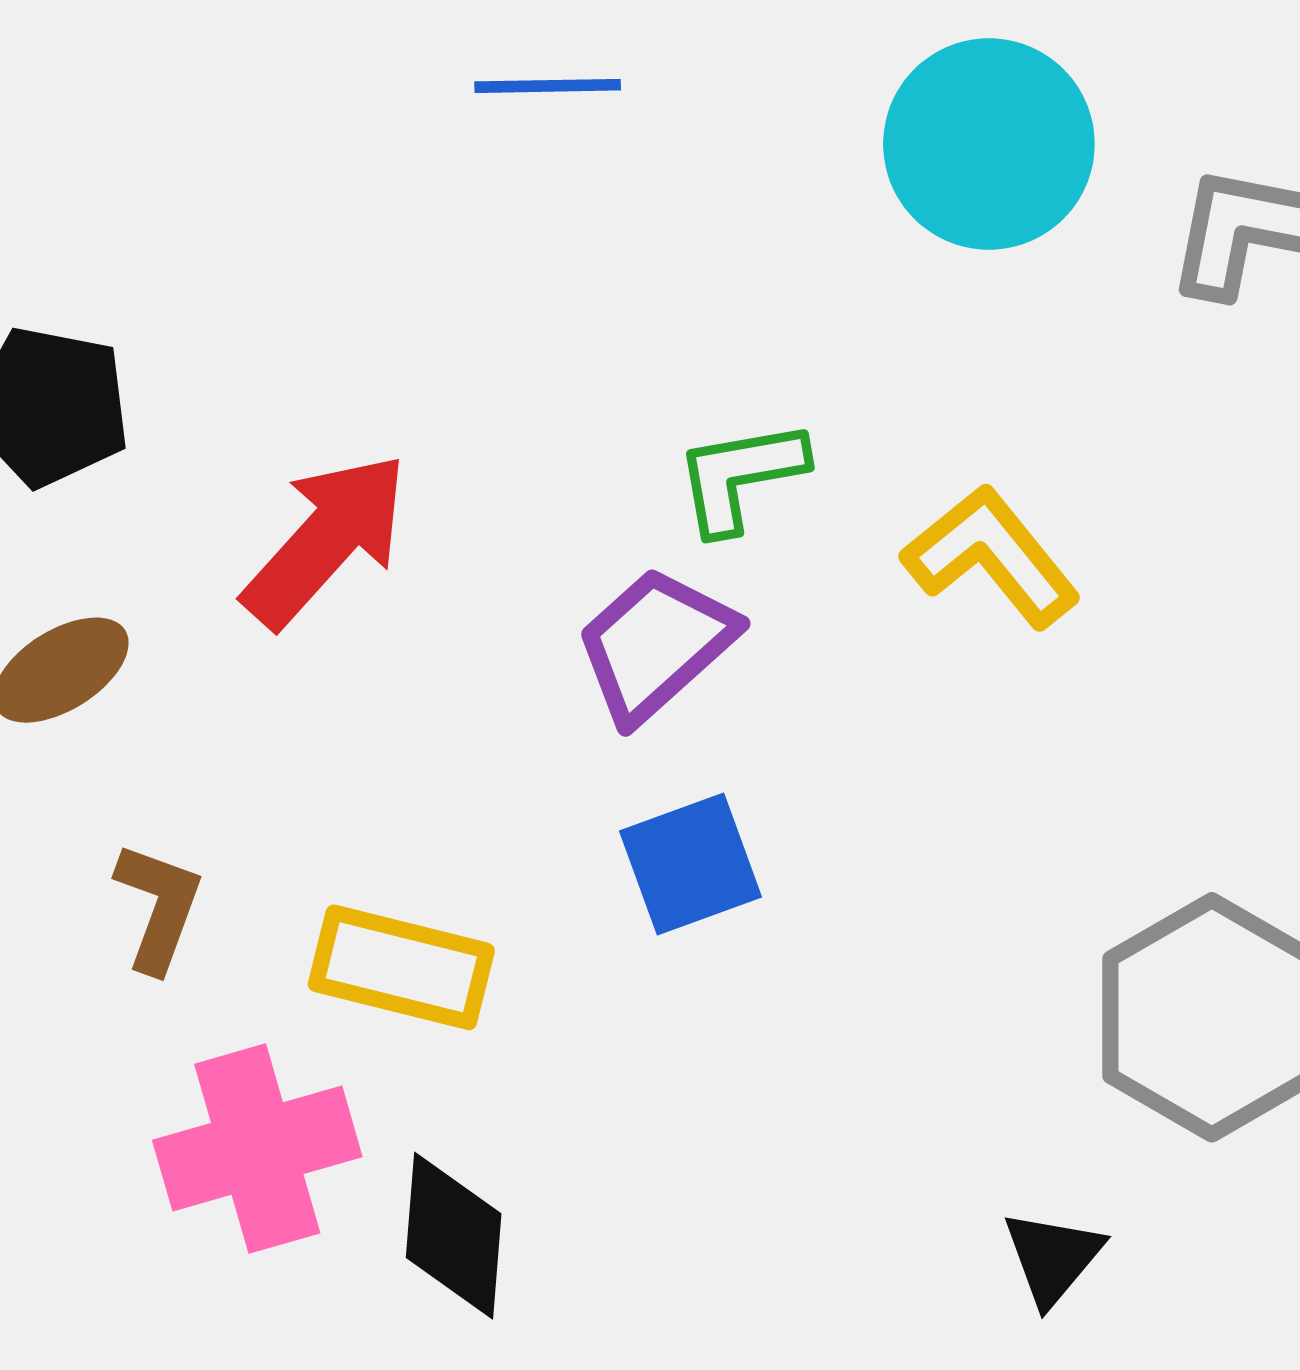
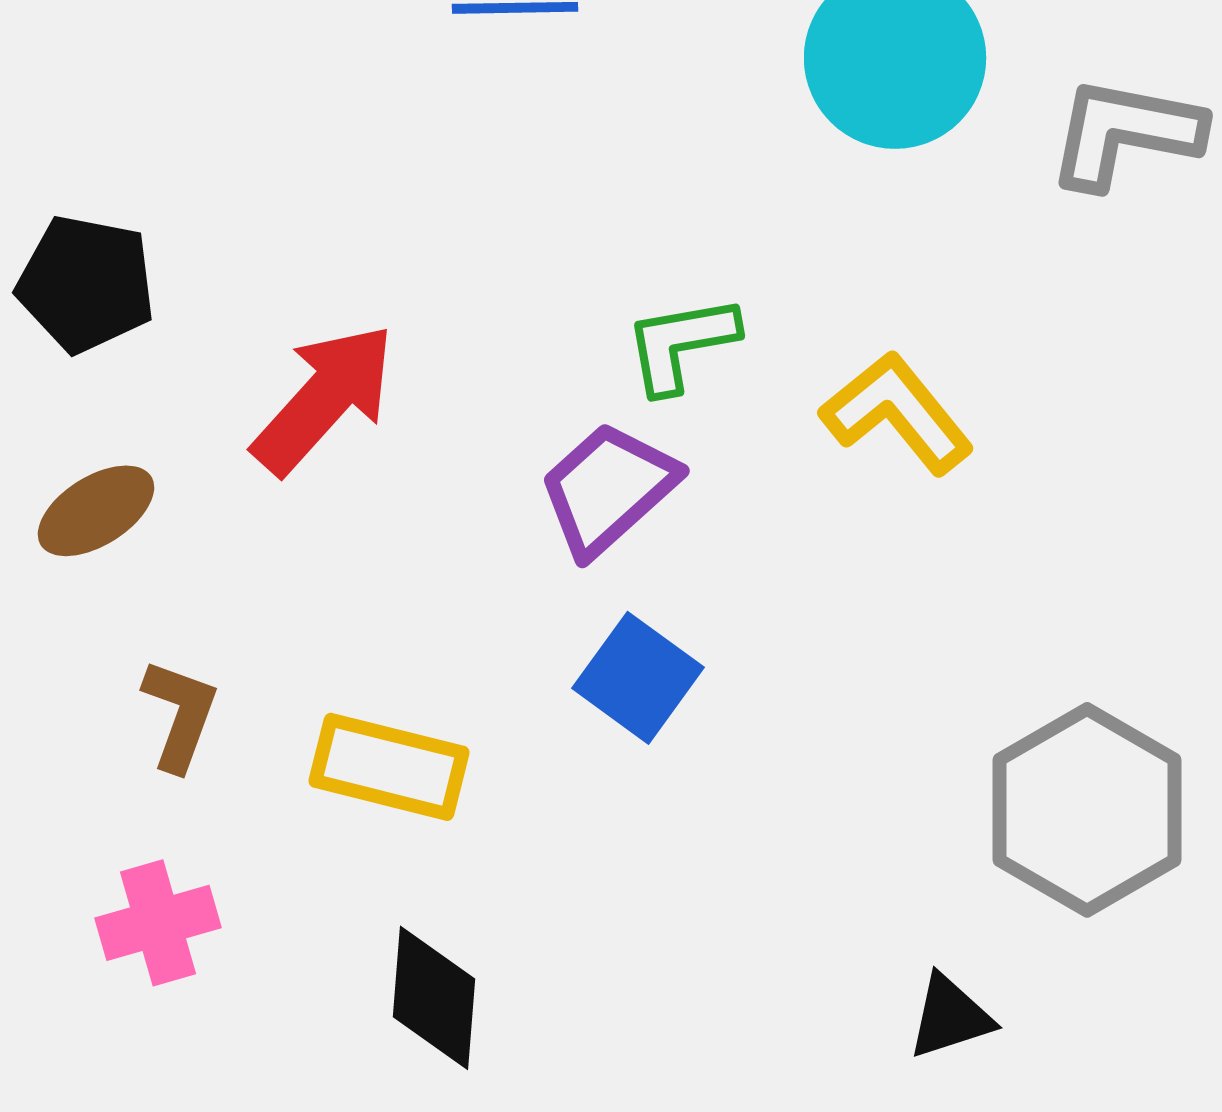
blue square: (690, 864) -> (638, 678), turned -34
pink cross: (257, 1149) -> (158, 923), moved, size x0.7
black triangle: (1053, 1258) -> (950, 1017), turned 32

